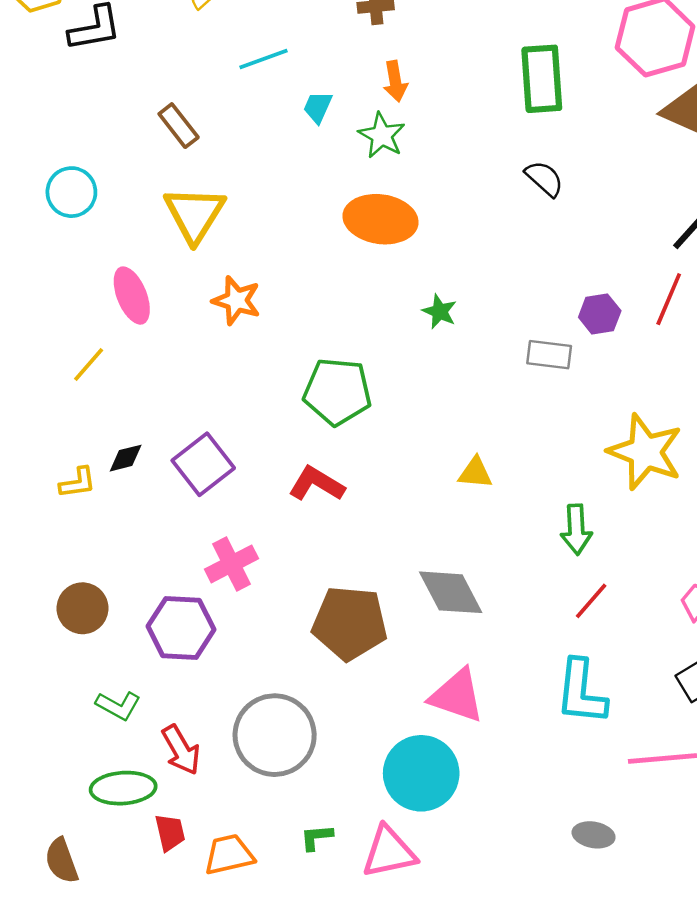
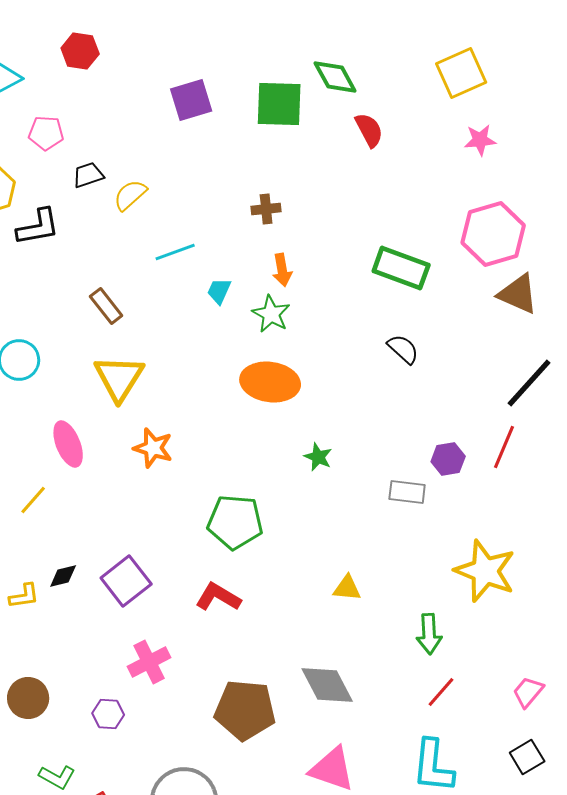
green rectangle: (542, 79) -> (401, 268), turned -66
purple hexagon: (181, 628) -> (108, 714), size x0.6

